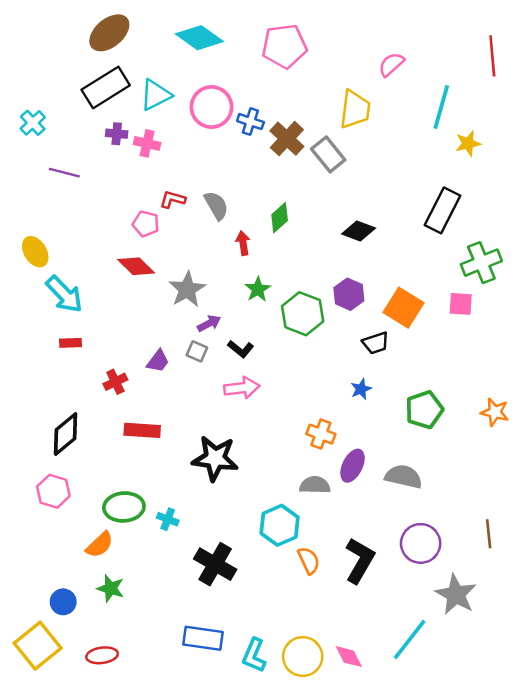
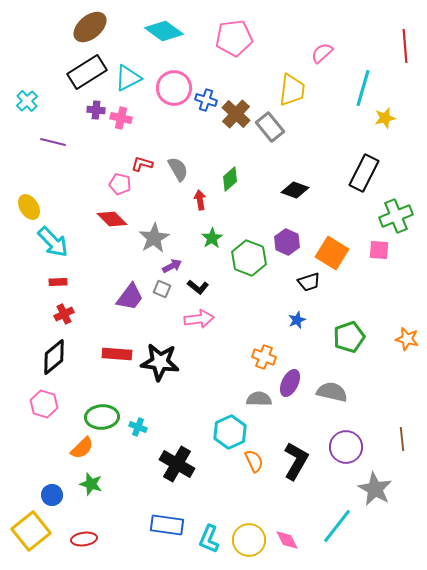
purple trapezoid: (158, 361) -> (130, 297), size x1.4
red cross: (115, 382) -> (64, 314), moved
black star: (215, 458) -> (160, 362), moved

